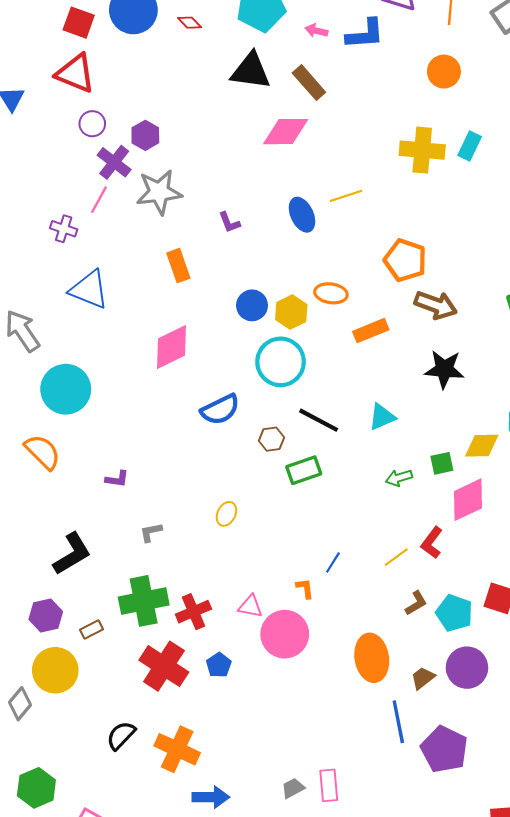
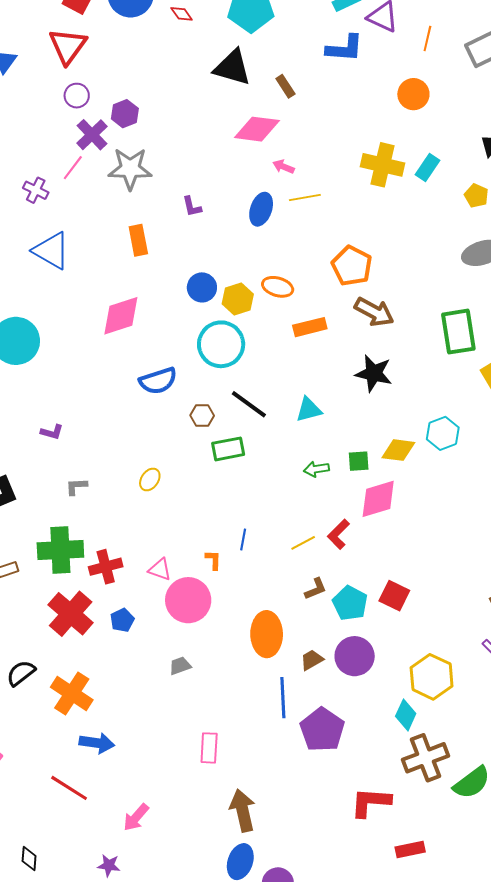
pink arrow: (316, 31) -> (284, 167), moved
red triangle: (75, 73) -> (68, 46), turned 36
brown rectangle: (309, 83) -> (285, 86), size x0.7
blue ellipse: (302, 215) -> (261, 209), turned 36
blue line: (333, 563) -> (243, 539), turned -30
gray trapezoid: (293, 788) -> (180, 666), moved

